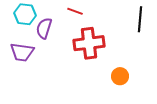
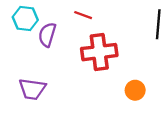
purple trapezoid: (22, 52) -> (32, 89), moved

